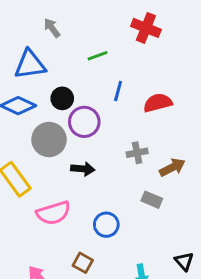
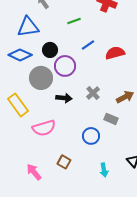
blue line: (118, 91) -> (88, 45), turned 40
gray cross: (137, 153) -> (93, 93), moved, turned -32
blue circle: (106, 225) -> (91, 136), moved

